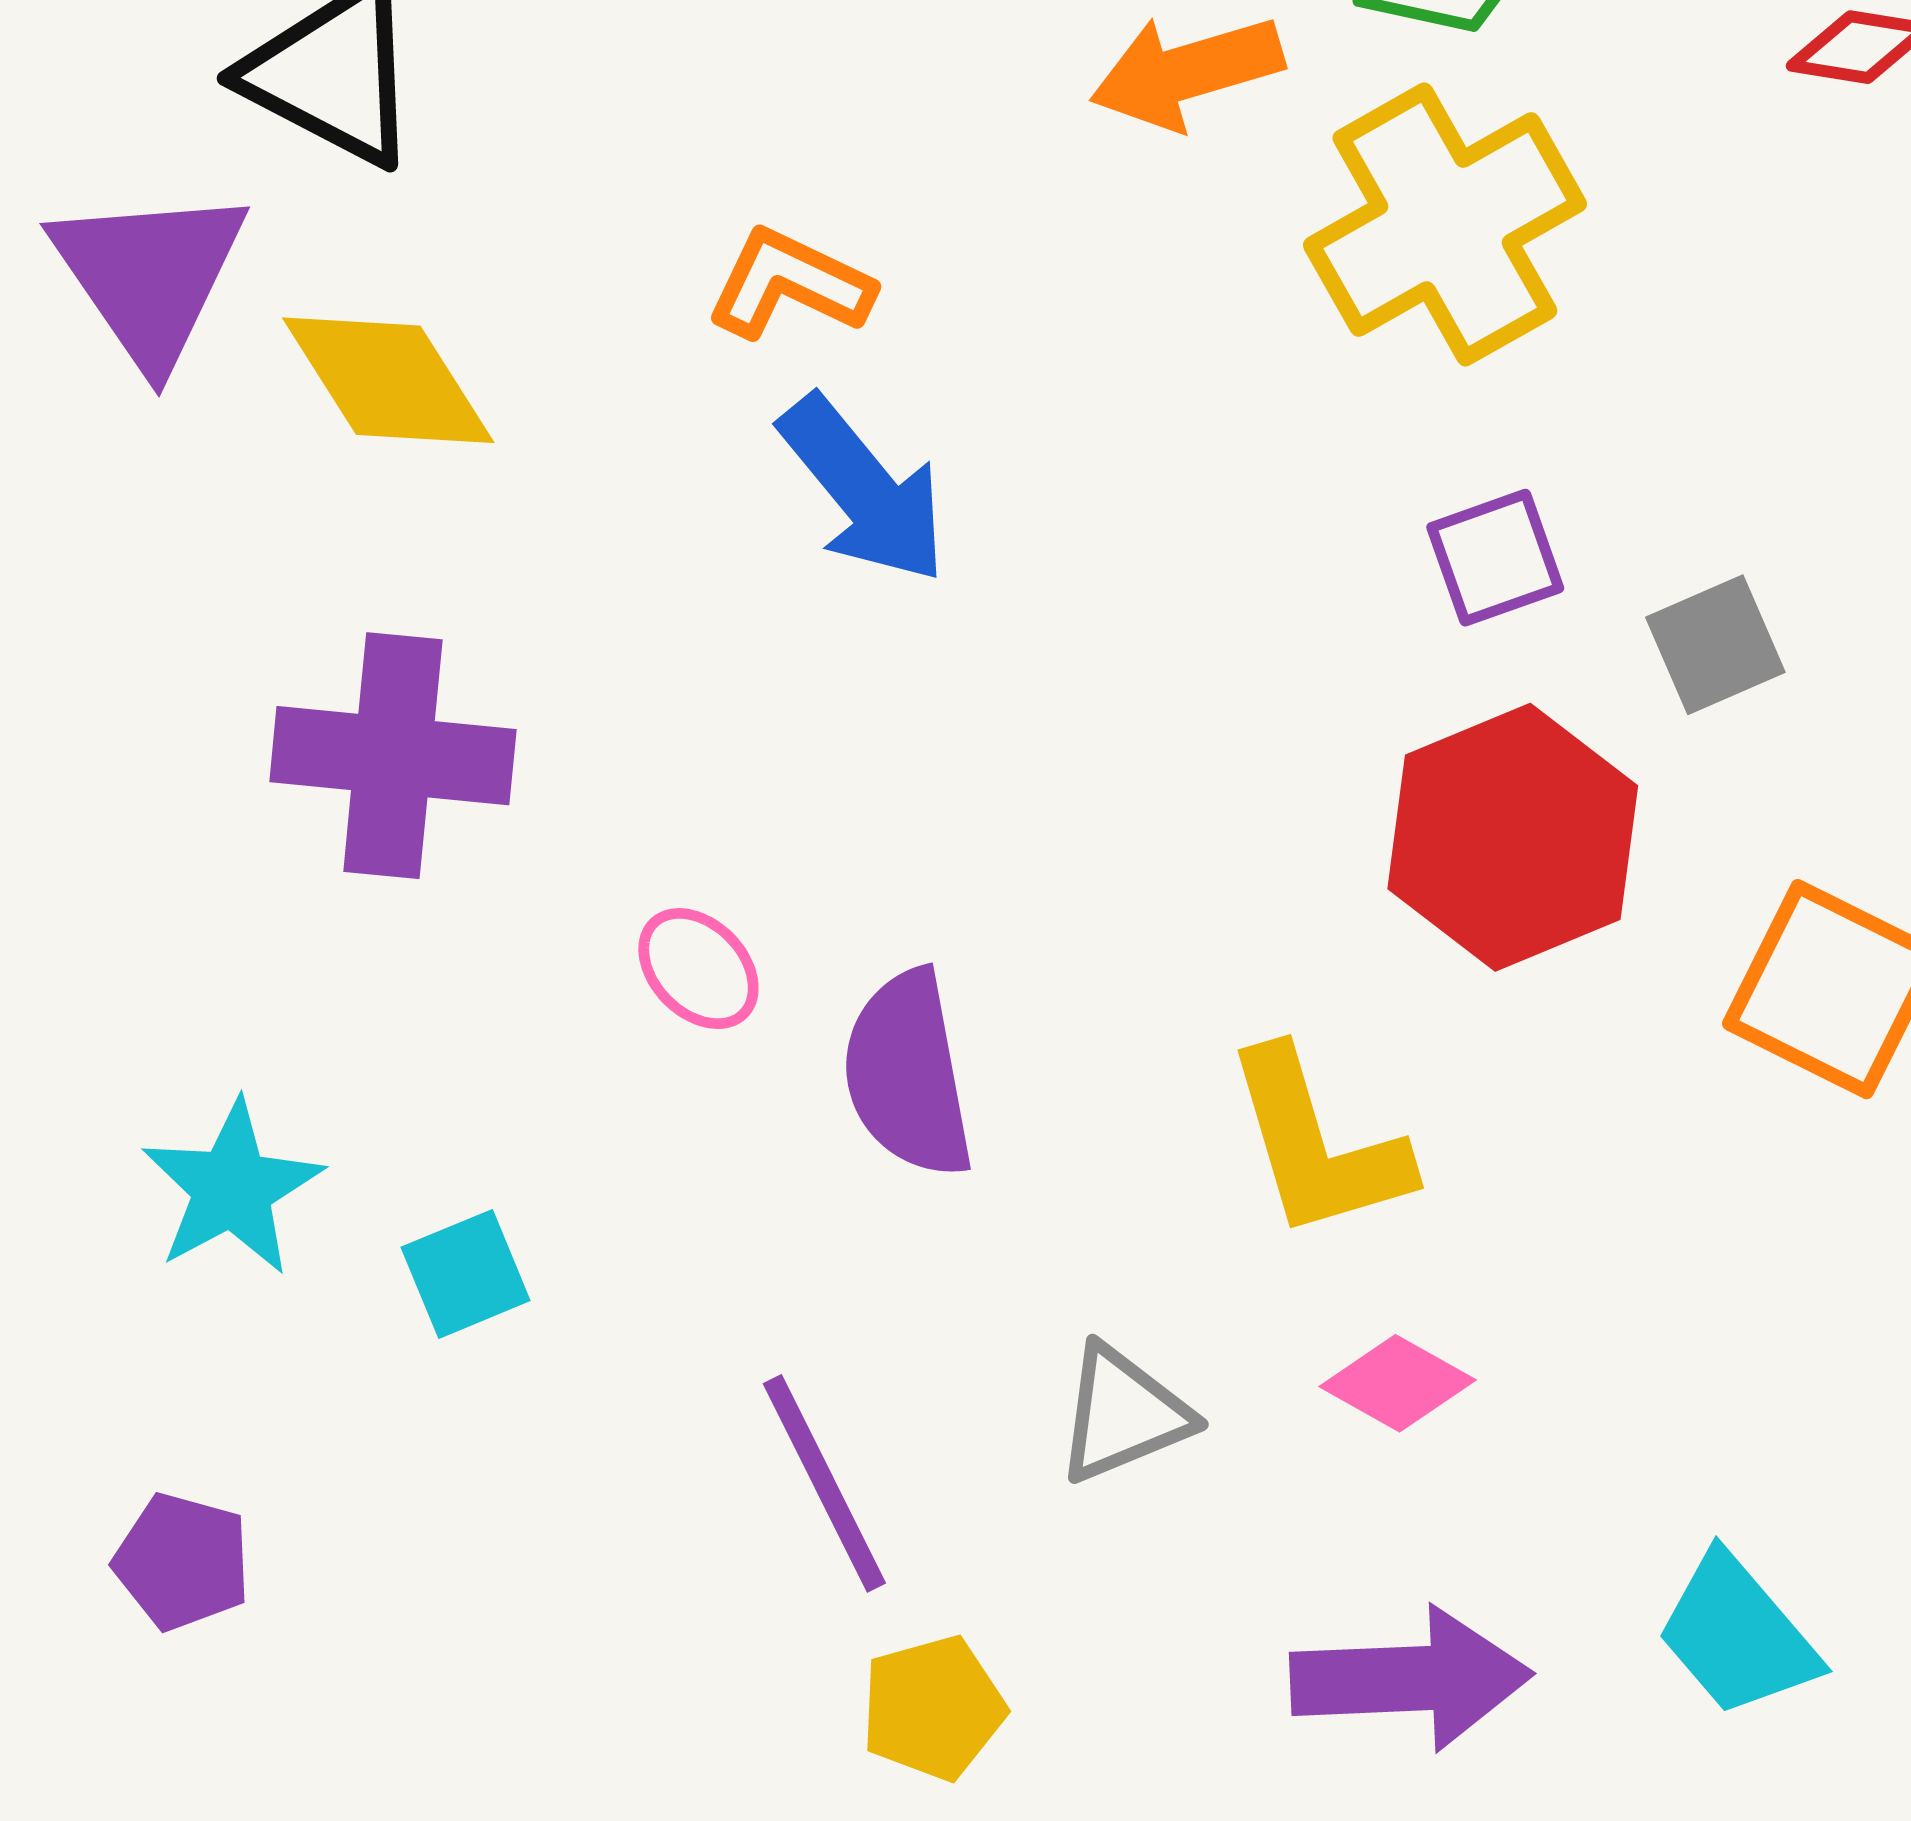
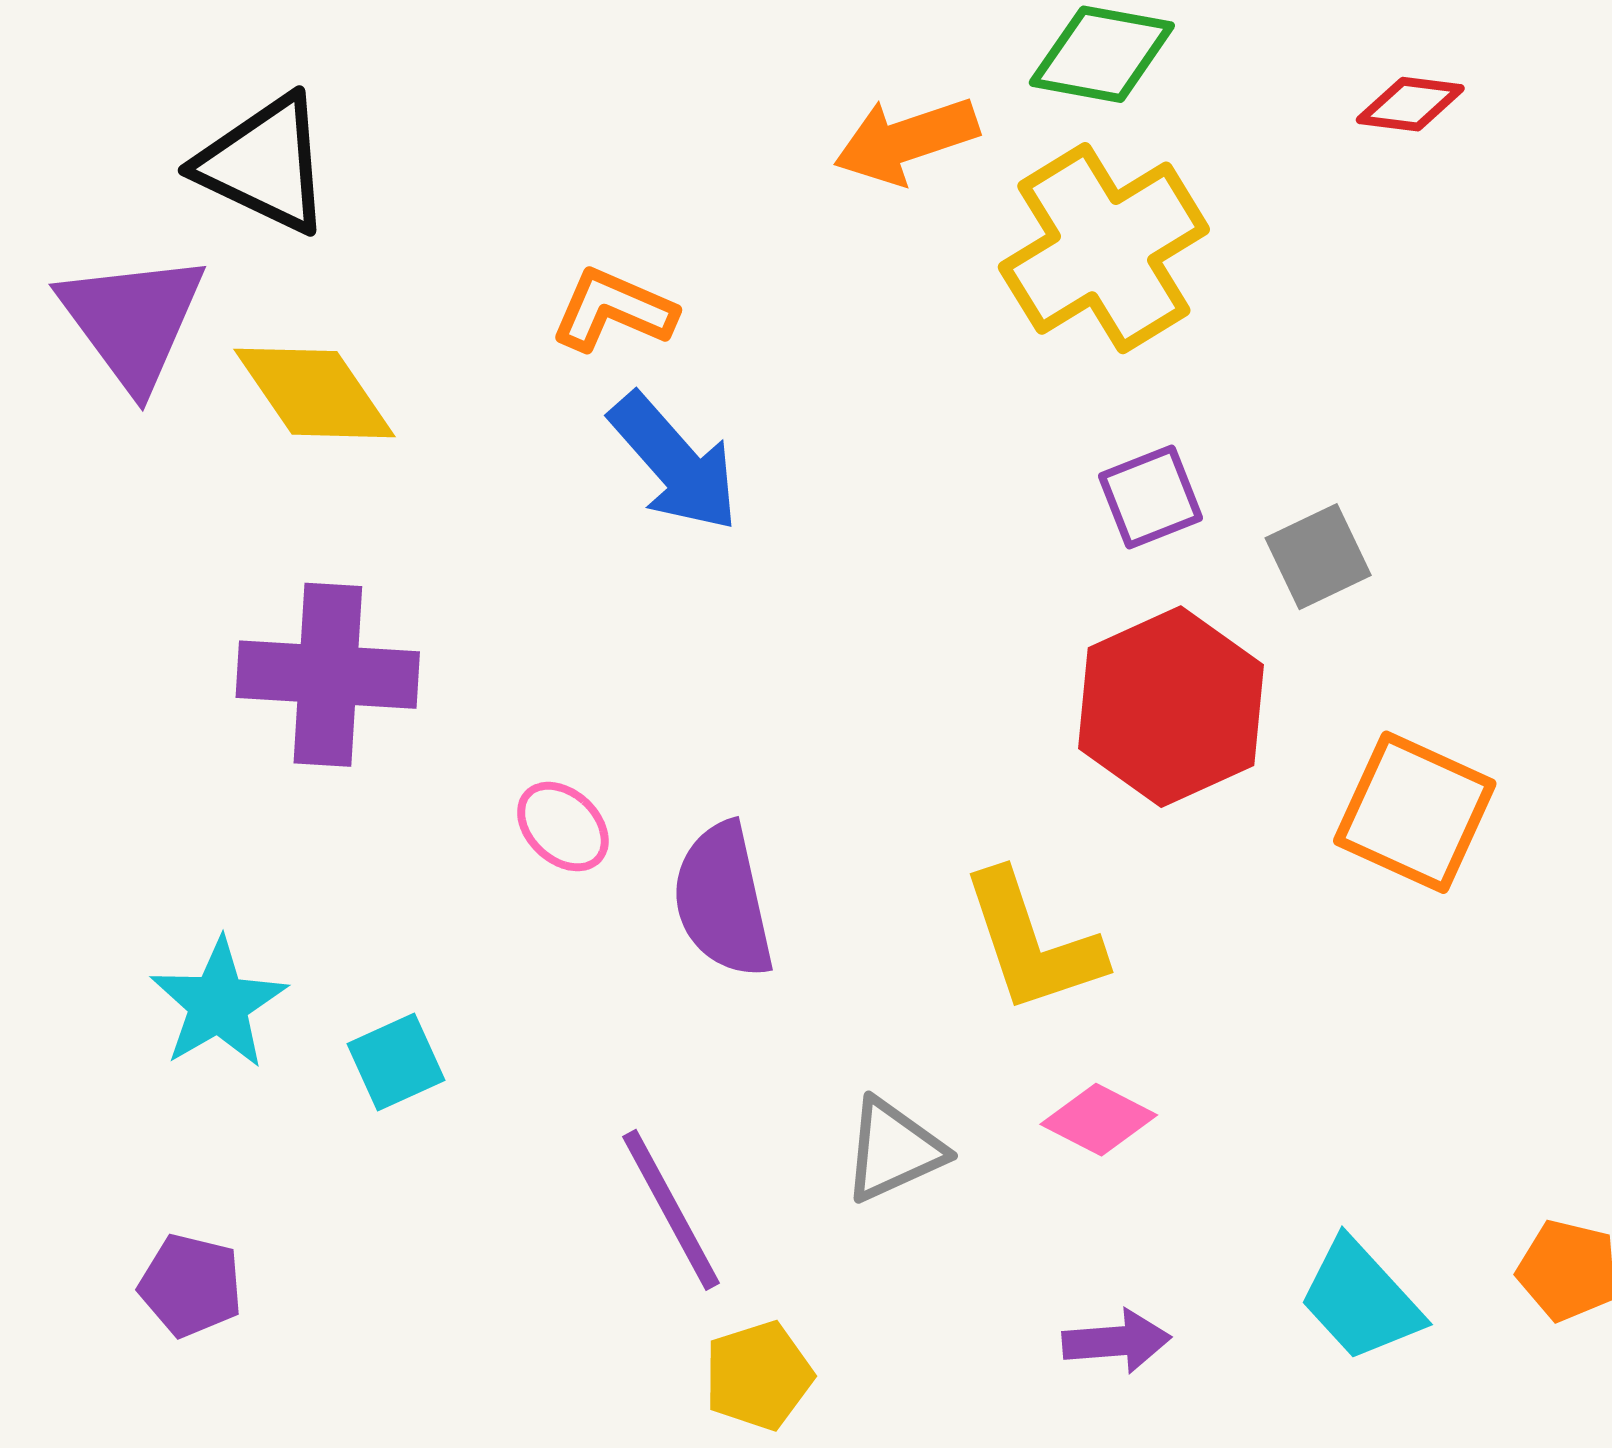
purple arrow: (1411, 1679) -> (1117, 1341), size x0.6

